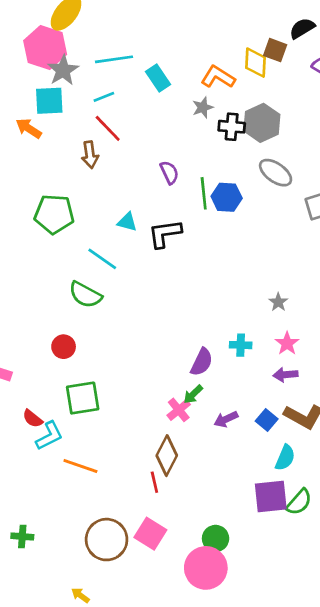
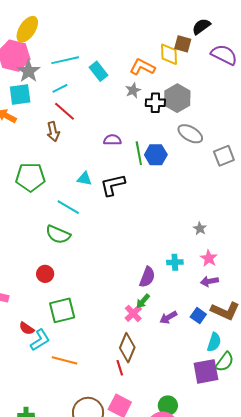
purple semicircle: (169, 172) -> (112, 140), turned -60
green semicircle: (299, 502) -> (225, 362), moved

